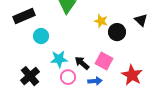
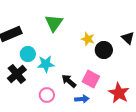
cyan star: (59, 59) -> (46, 64), moved
black cross: (30, 76) -> (17, 74), moved
pink circle: (68, 77) -> (47, 95), moved

